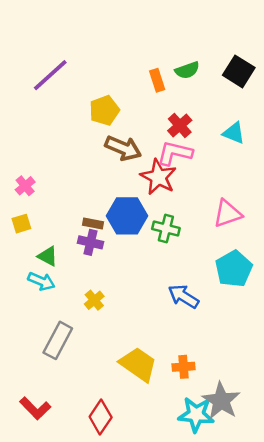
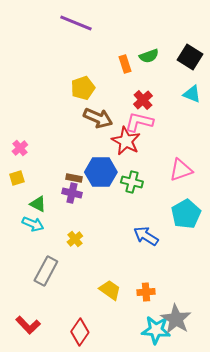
purple line: (50, 75) -> (76, 23), moved, turned 64
cyan triangle: (234, 133) -> (192, 94), moved
yellow trapezoid: (138, 364) -> (110, 290), size x0.7

